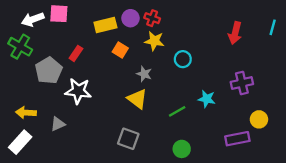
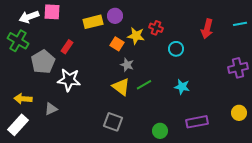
red cross: (152, 18) -> (156, 28), moved
cyan line: (273, 27) -> (240, 24), turned 64
orange square: (120, 50) -> (117, 44), moved
cyan circle: (183, 59) -> (176, 49), moved
purple cross: (242, 83) -> (238, 68), moved
green line: (177, 111) -> (144, 85), moved
yellow circle: (259, 119) -> (239, 113), moved
purple rectangle: (237, 139) -> (197, 122), moved

